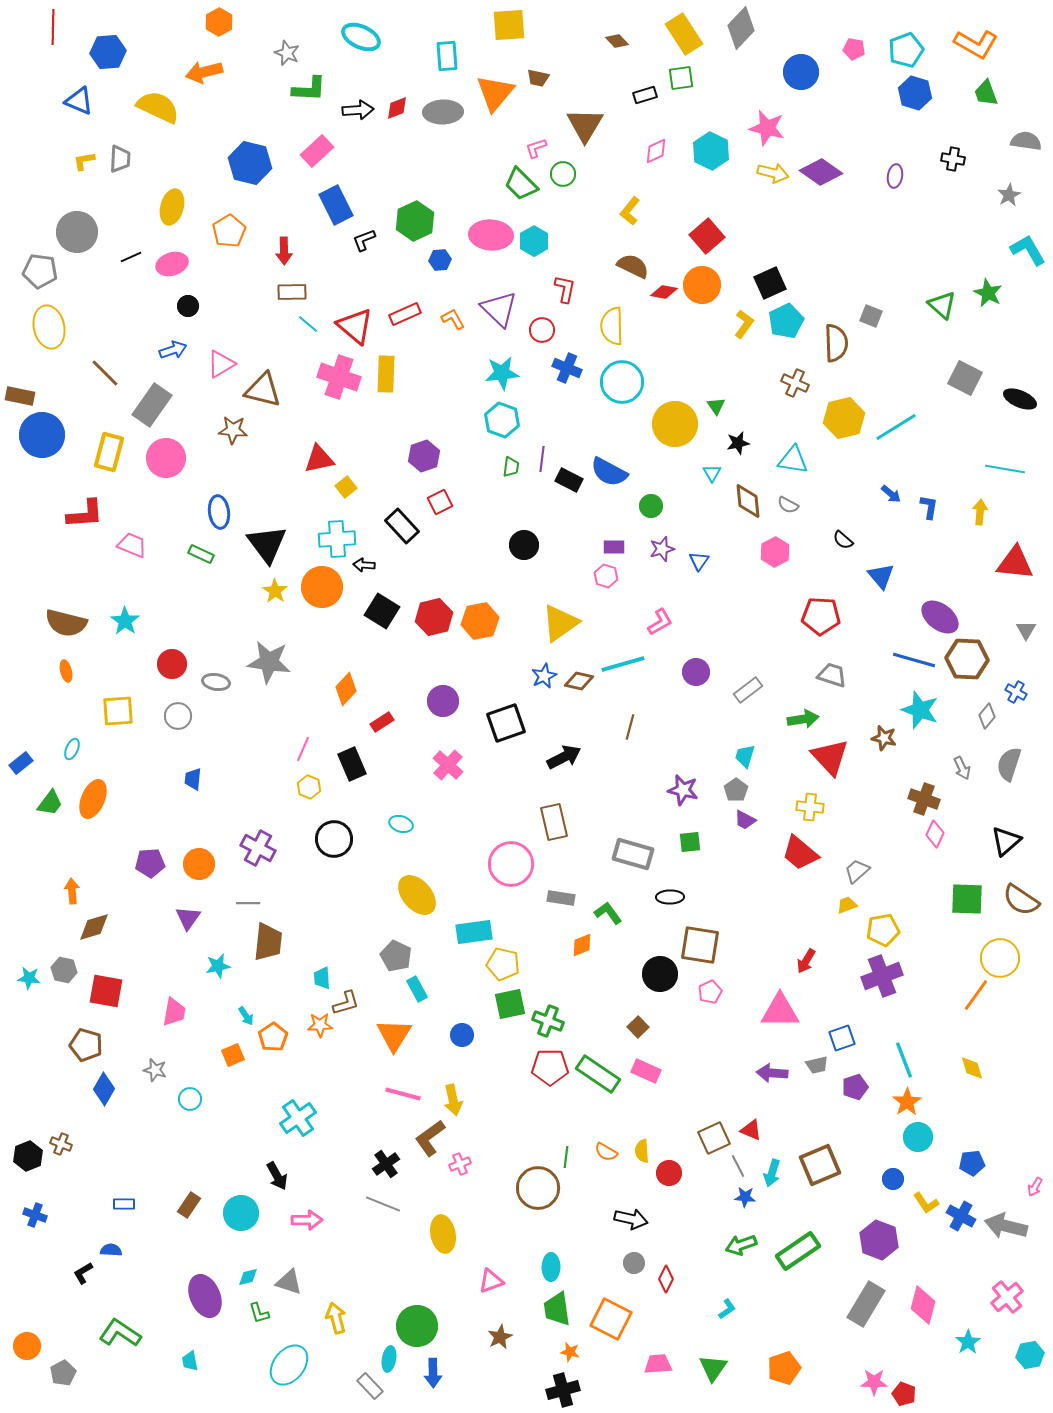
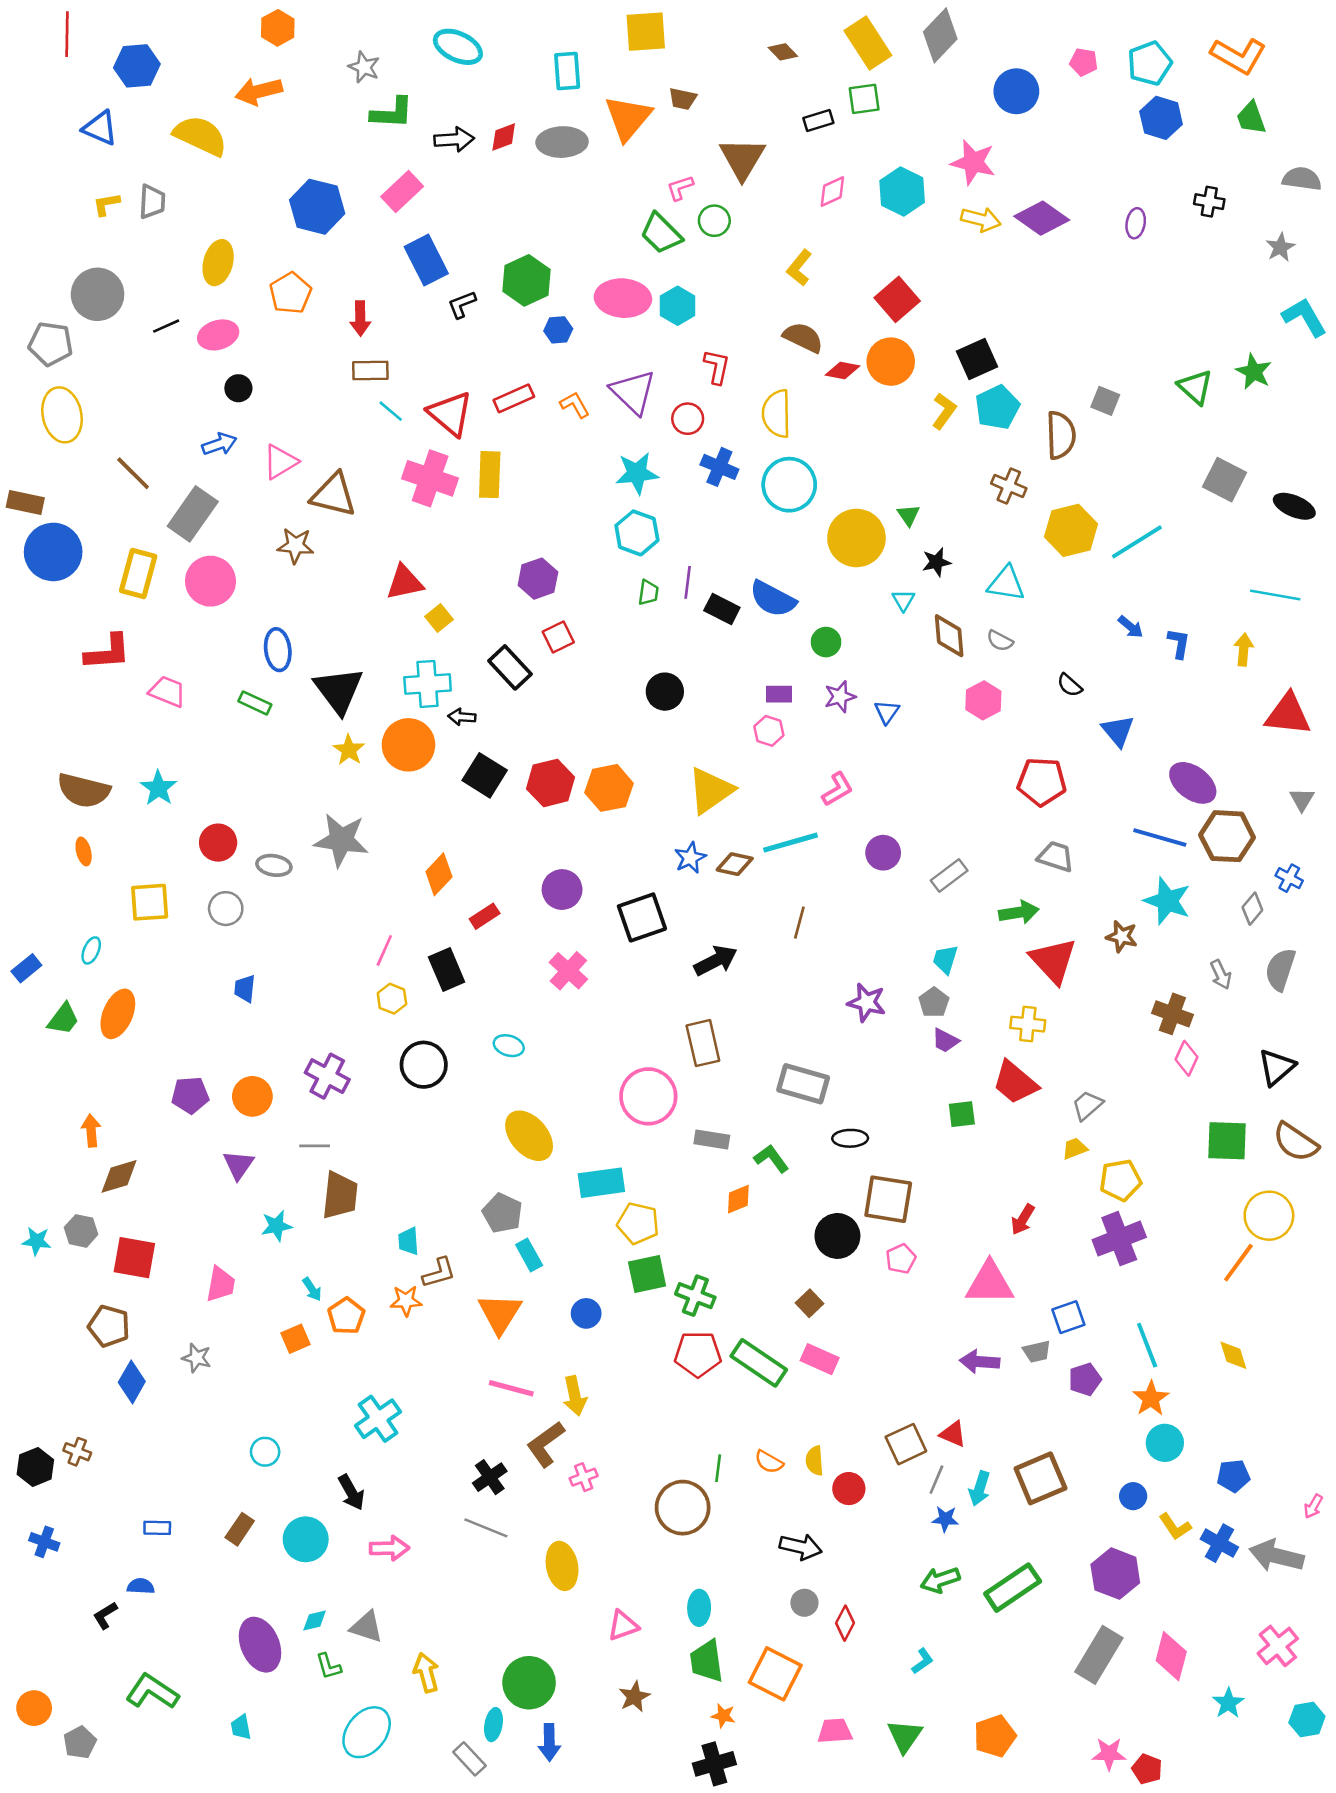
green square: (690, 842) -> (962, 1114), moved
cyan circle: (190, 1099) -> (265, 1452), moved
gray line: (738, 1166) -> (936, 1480), turned 50

